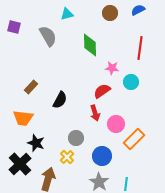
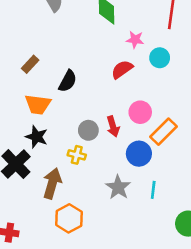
red arrow: (95, 113) -> (113, 126), moved
orange trapezoid: (23, 118) -> (38, 104), moved
blue circle: (102, 156) -> (139, 154), moved
yellow cross: (67, 157) -> (77, 155), turned -32

